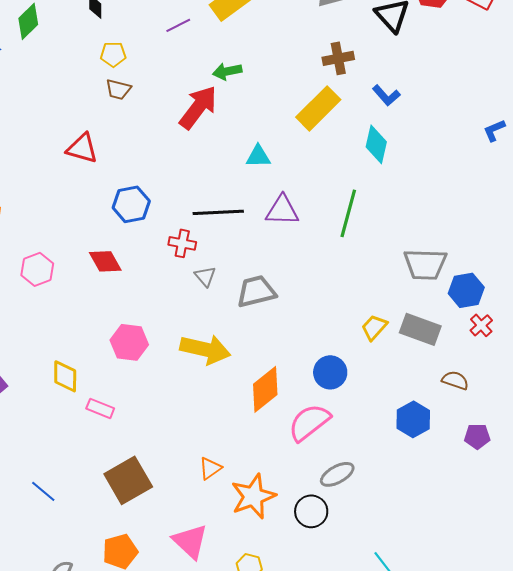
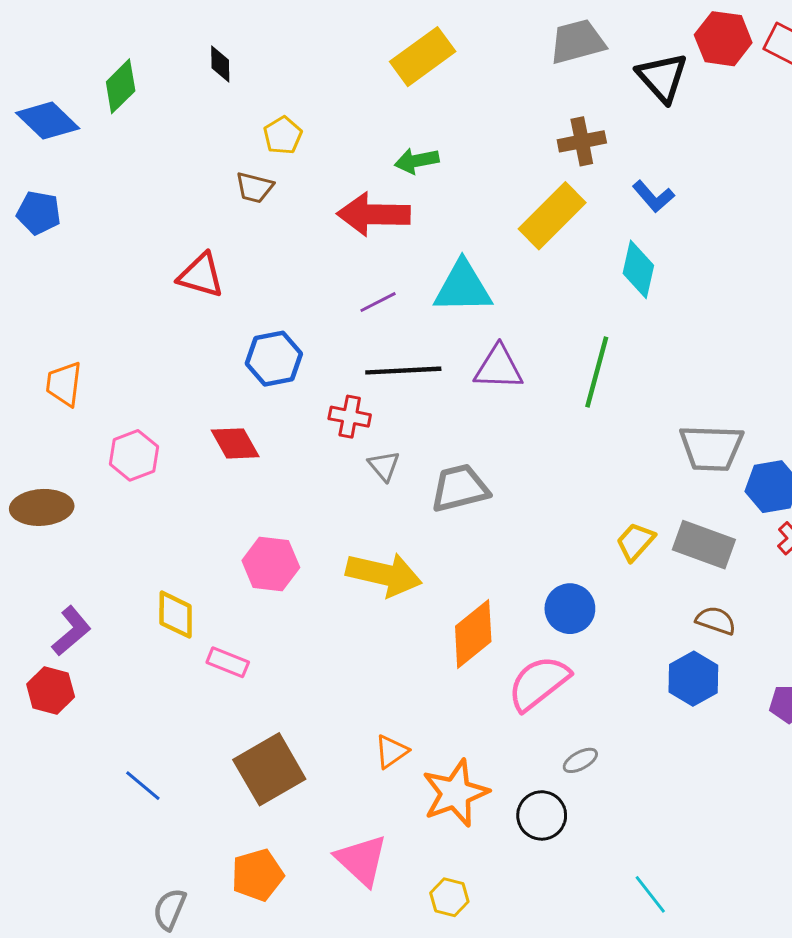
purple line: (178, 25) -> (378, 302), moved
yellow pentagon: (113, 54) -> (283, 135), moved, turned -30
red arrow: (198, 107) -> (374, 214), turned -126
cyan triangle: (258, 156) -> (463, 287), size x1.6
brown semicircle: (455, 380) -> (716, 621), moved
gray ellipse: (337, 474) -> (580, 760), size x0.7

